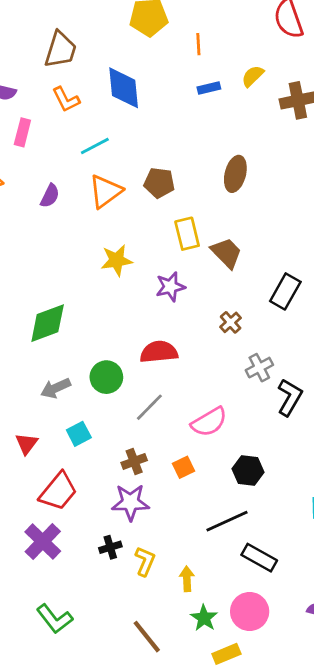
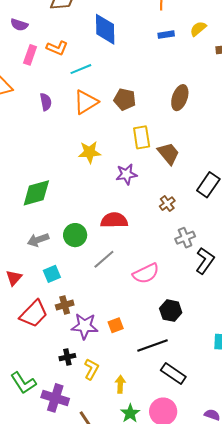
orange L-shape: (66, 99) -> (57, 48), moved, turned -45
purple semicircle: (50, 196) -> (46, 102), turned -42
brown cross: (134, 461) -> (65, 305), moved
orange square: (184, 467) -> (116, 325), moved
purple cross: (43, 542) -> (55, 398), moved, turned -32
green L-shape: (55, 619) -> (23, 383), moved

